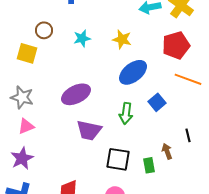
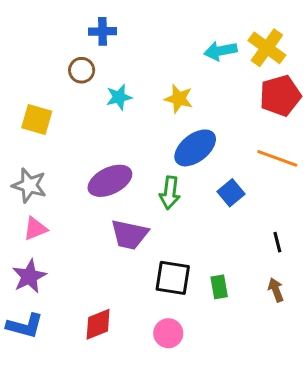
brown circle: (44, 30) -> (82, 70), moved
red pentagon: (176, 45) -> (280, 96), moved
green arrow: (126, 113) -> (170, 193), moved
brown arrow: (167, 151) -> (276, 290), moved

